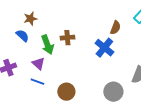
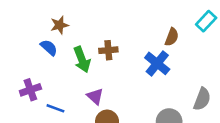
purple triangle: (38, 64) -> (95, 96), moved
blue line: (37, 82) -> (55, 108), moved

